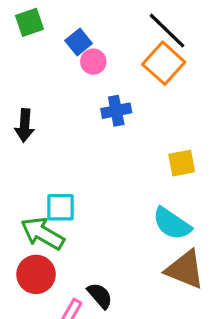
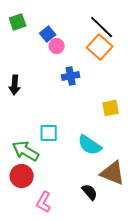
cyan square: (61, 207) -> (49, 133), moved
cyan semicircle: (172, 224) -> (90, 145), moved
black semicircle: (100, 296) -> (90, 192), moved

